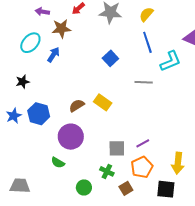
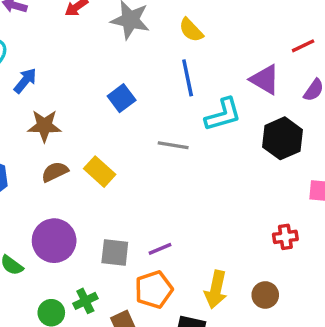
yellow semicircle: (146, 14) -> (191, 30), turned -91
brown star: (61, 29) -> (44, 126), moved
purple circle: (71, 137) -> (54, 241), moved
green cross: (107, 171) -> (85, 301), moved, turned 32

